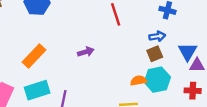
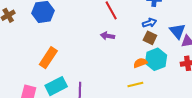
purple arrow: (86, 52) -> (108, 36), moved, turned -144
brown square: (155, 54) -> (150, 38), turned -32

